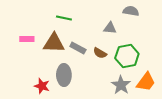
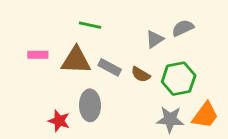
gray semicircle: (131, 11) -> (183, 28), moved, turned -35
gray triangle: (110, 28) -> (155, 39), turned -40
gray star: (121, 85) -> (170, 119), turned -30

